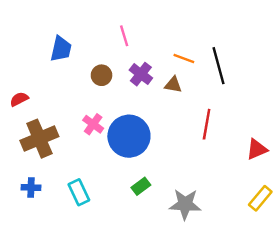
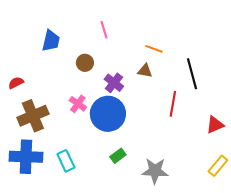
black line: (219, 66) -> (192, 74), moved
purple cross: (141, 74) -> (114, 83), moved
blue cross: (31, 187) -> (26, 157), size x2.0

